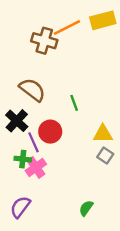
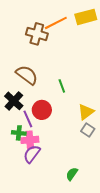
yellow triangle: (103, 134) -> (86, 112), turned -36
pink cross: (36, 167) -> (30, 140), turned 30
purple semicircle: (20, 207) -> (32, 154), moved

